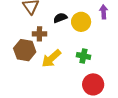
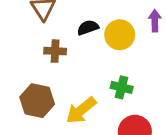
brown hexagon: (25, 50) -> (37, 101), moved
yellow arrow: (51, 58) -> (81, 110), moved

